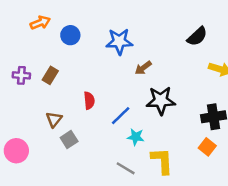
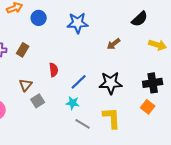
brown arrow: (143, 68) -> (114, 44), moved
black star: (161, 100) -> (111, 83), moved
cyan star: (136, 137) -> (73, 103), moved

